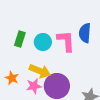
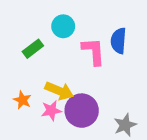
green rectangle: (20, 39) -> (33, 49), turned 35
cyan circle: (43, 42) -> (63, 26), moved

